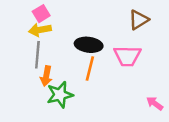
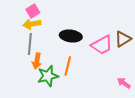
brown triangle: (139, 20) -> (123, 39), moved
pink trapezoid: (127, 56) -> (102, 45), turned -30
orange line: (90, 68) -> (68, 66), moved

